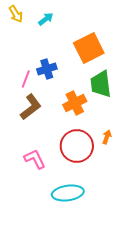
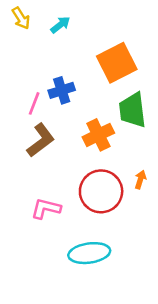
pink L-shape: (35, 159) -> (46, 208), turned -50

